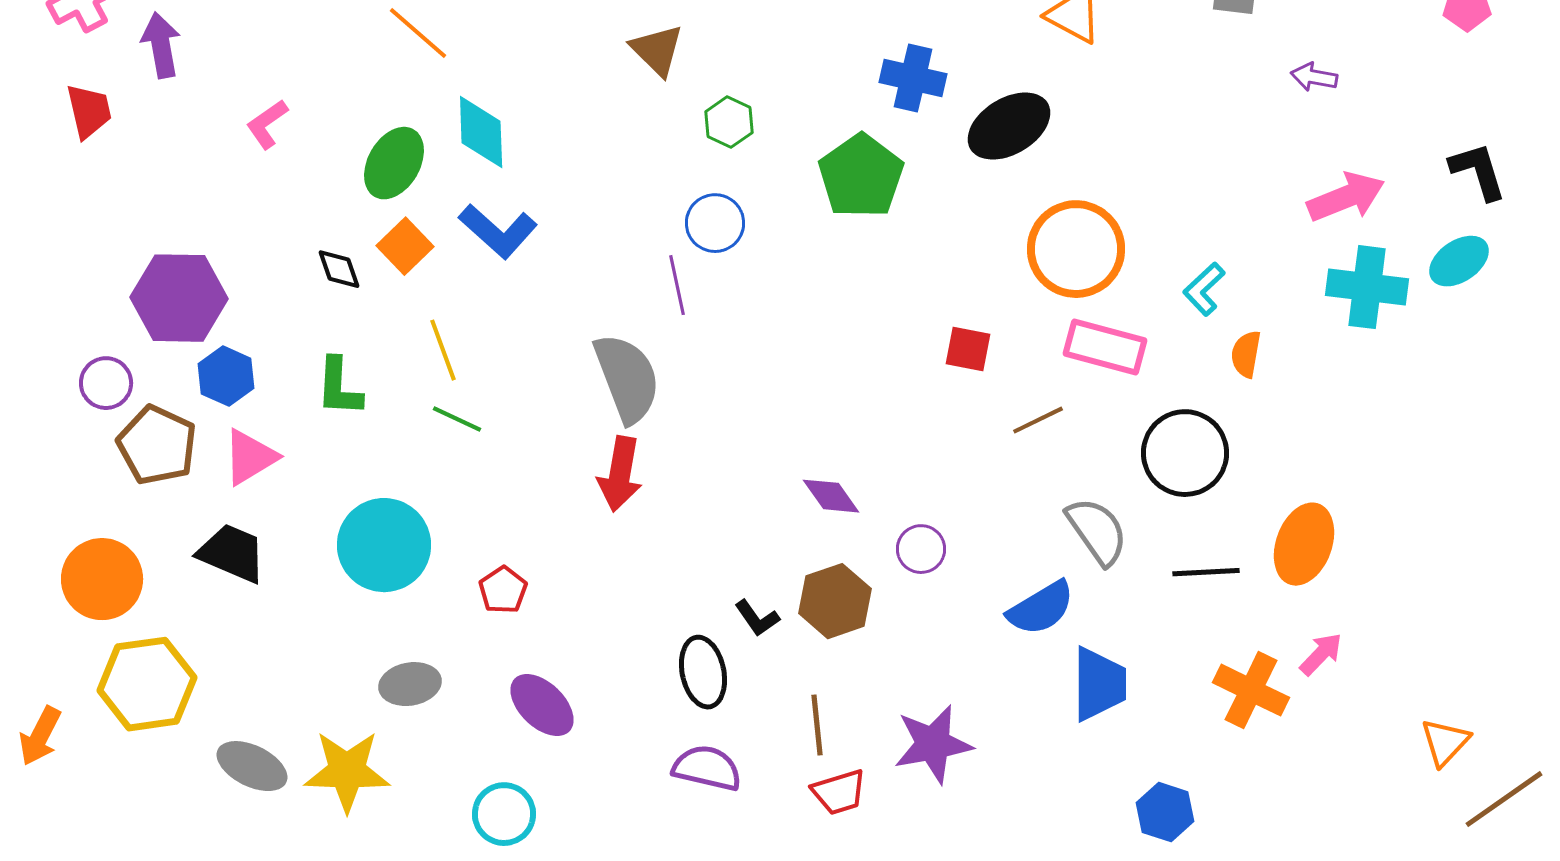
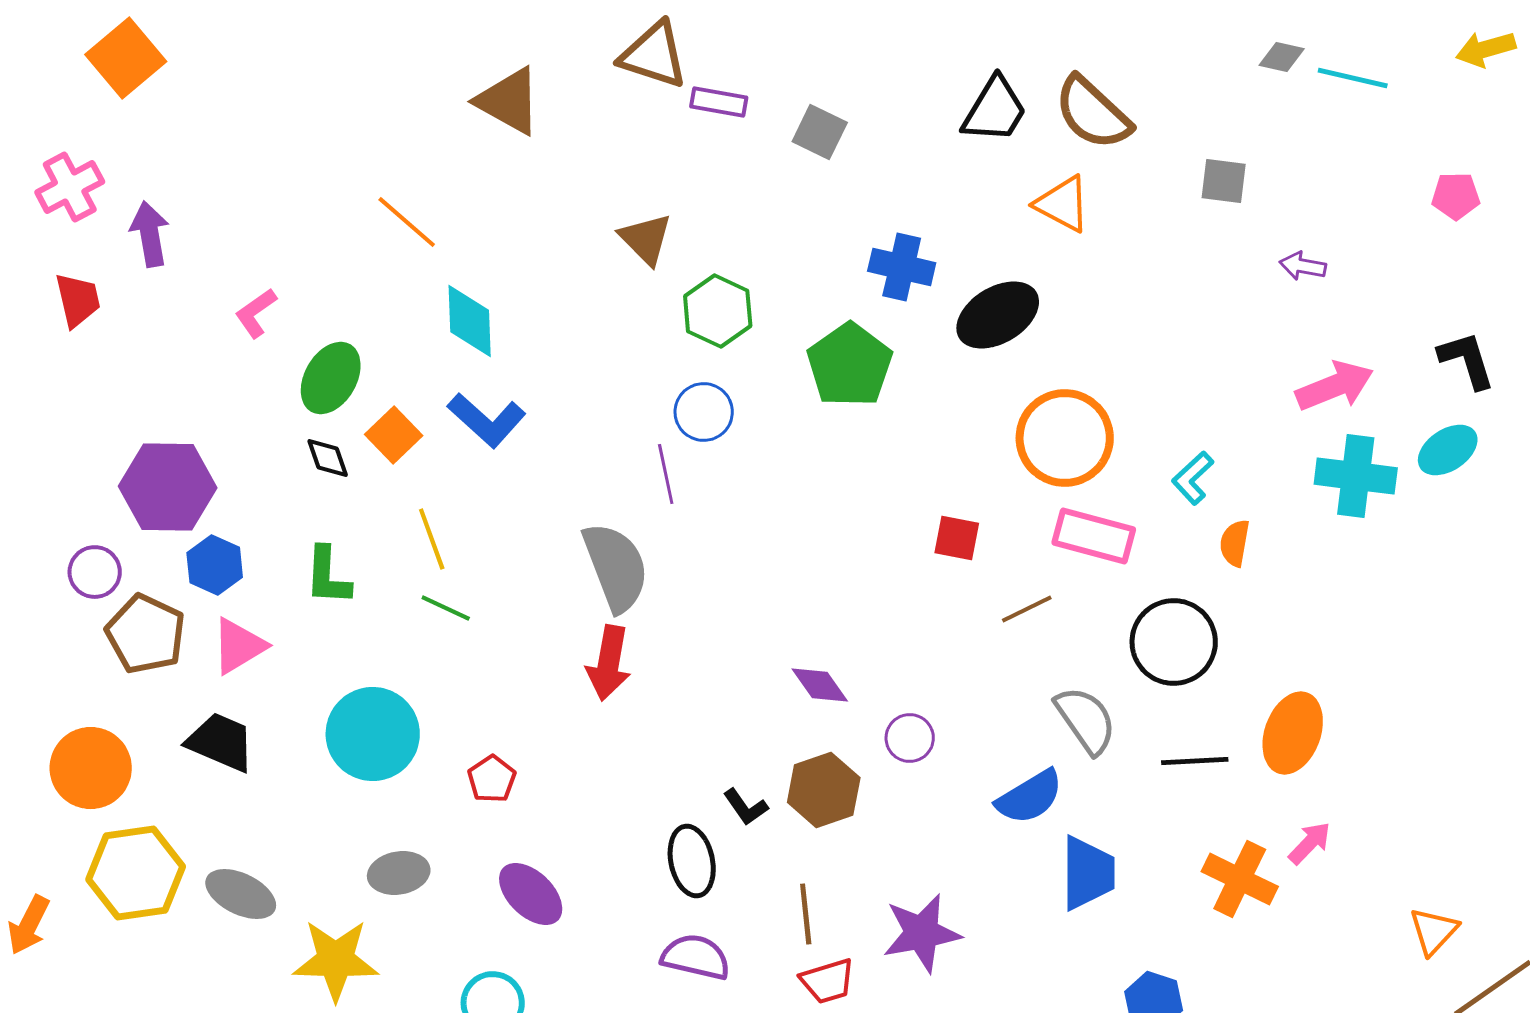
green hexagon: (729, 122) -> (718, 311), size x1.4
green ellipse: (394, 163) -> (331, 378), moved
gray ellipse: (252, 766) -> (241, 894), moved

